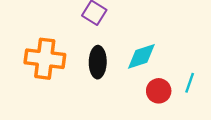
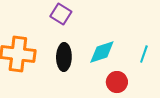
cyan line: (190, 83) -> (144, 54), moved

